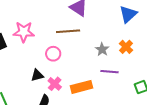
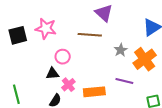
orange cross: (126, 47) -> (145, 59), size x1.6
gray star: (102, 49) -> (121, 50), moved
pink circle: (53, 54) -> (63, 57), moved

